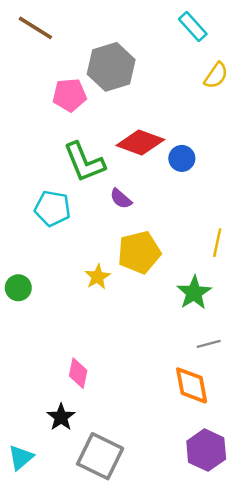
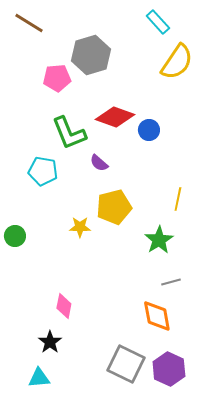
yellow semicircle: (216, 75) -> (177, 62), size x1.6
yellow star: (98, 277) -> (80, 227), turned 30
gray square: (100, 456) -> (126, 364), moved
cyan triangle: (21, 457) -> (39, 378), moved, turned 35

